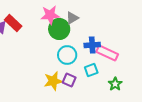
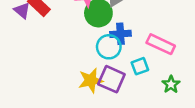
blue cross: (92, 45) -> (120, 34), moved
purple square: (69, 80) -> (111, 79), size x1.5

